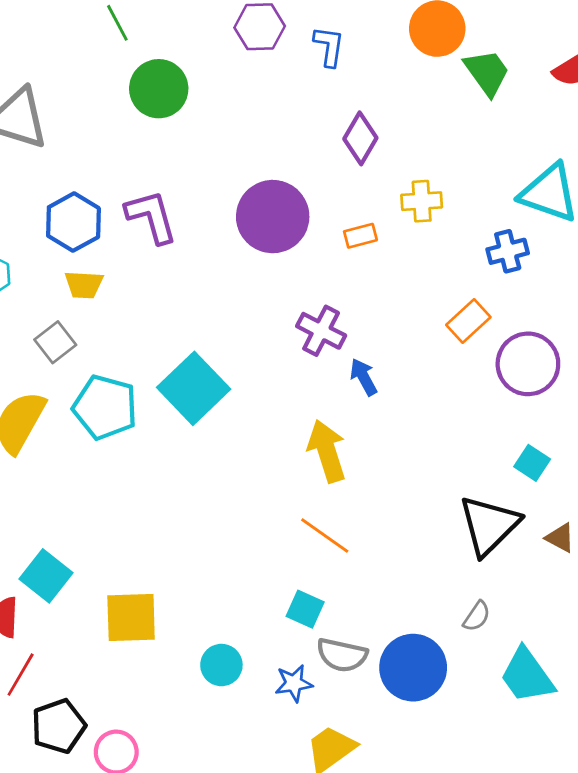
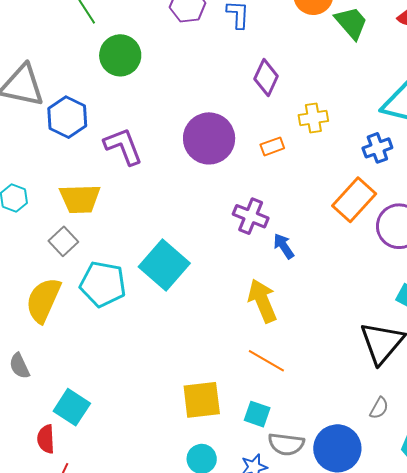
blue hexagon: (73, 222) -> (67, 117), moved
yellow trapezoid: (84, 285) -> (80, 199), size x1.5
orange rectangle: (468, 321) -> (354, 200), size x1.4
yellow square: (131, 617) -> (202, 400), moved

